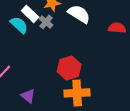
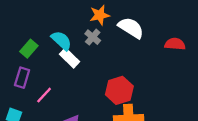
white rectangle: (30, 14) -> (70, 58), moved

